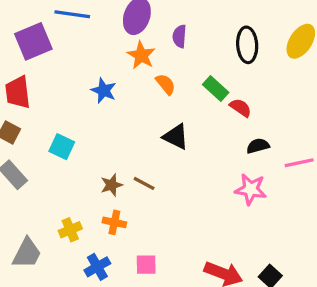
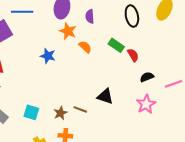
red semicircle: (240, 108) -> (133, 55), turned 32
black triangle: (176, 137) -> (105, 96), moved
cyan square: (62, 147) -> (31, 112), moved
pink star: (251, 189) -> (146, 104), turned -30

